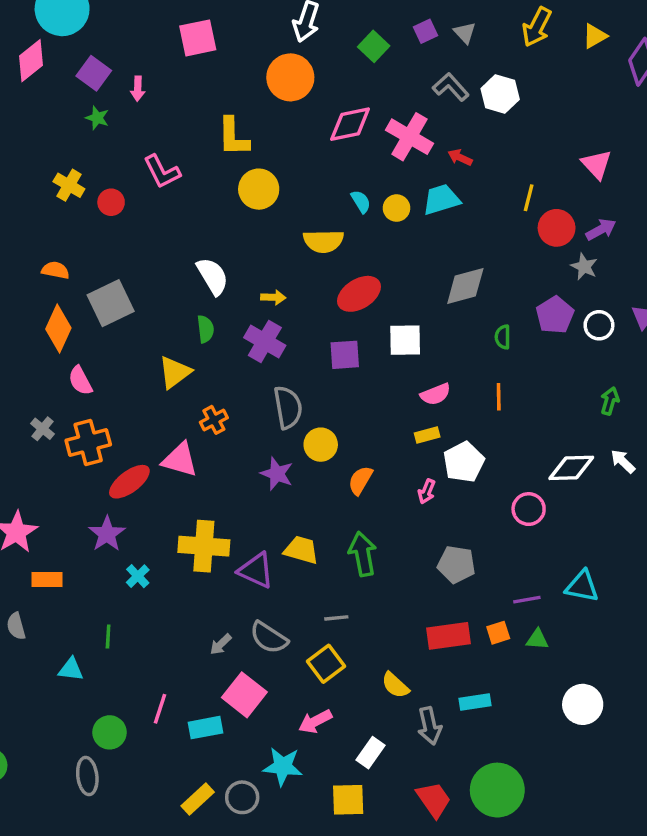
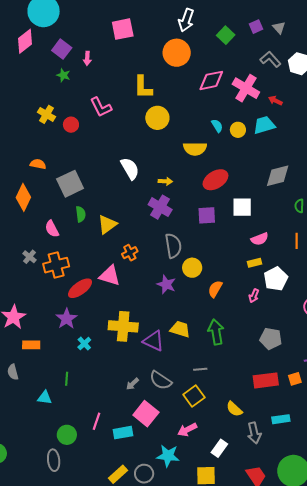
orange diamond: (58, 328) -> (23, 197), moved
green semicircle: (205, 329) -> (81, 214), moved

